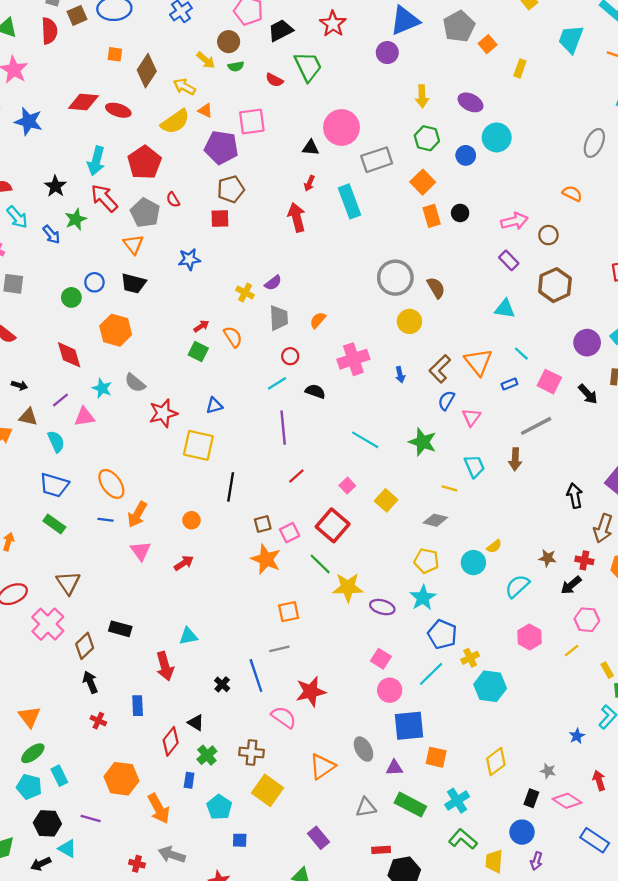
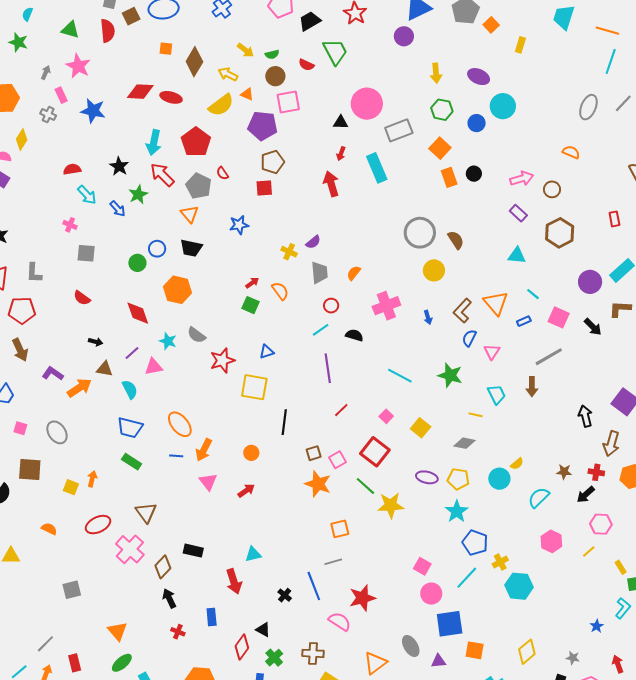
brown circle: (229, 42) -> (275, 76), moved
purple ellipse: (382, 607) -> (427, 477), moved

